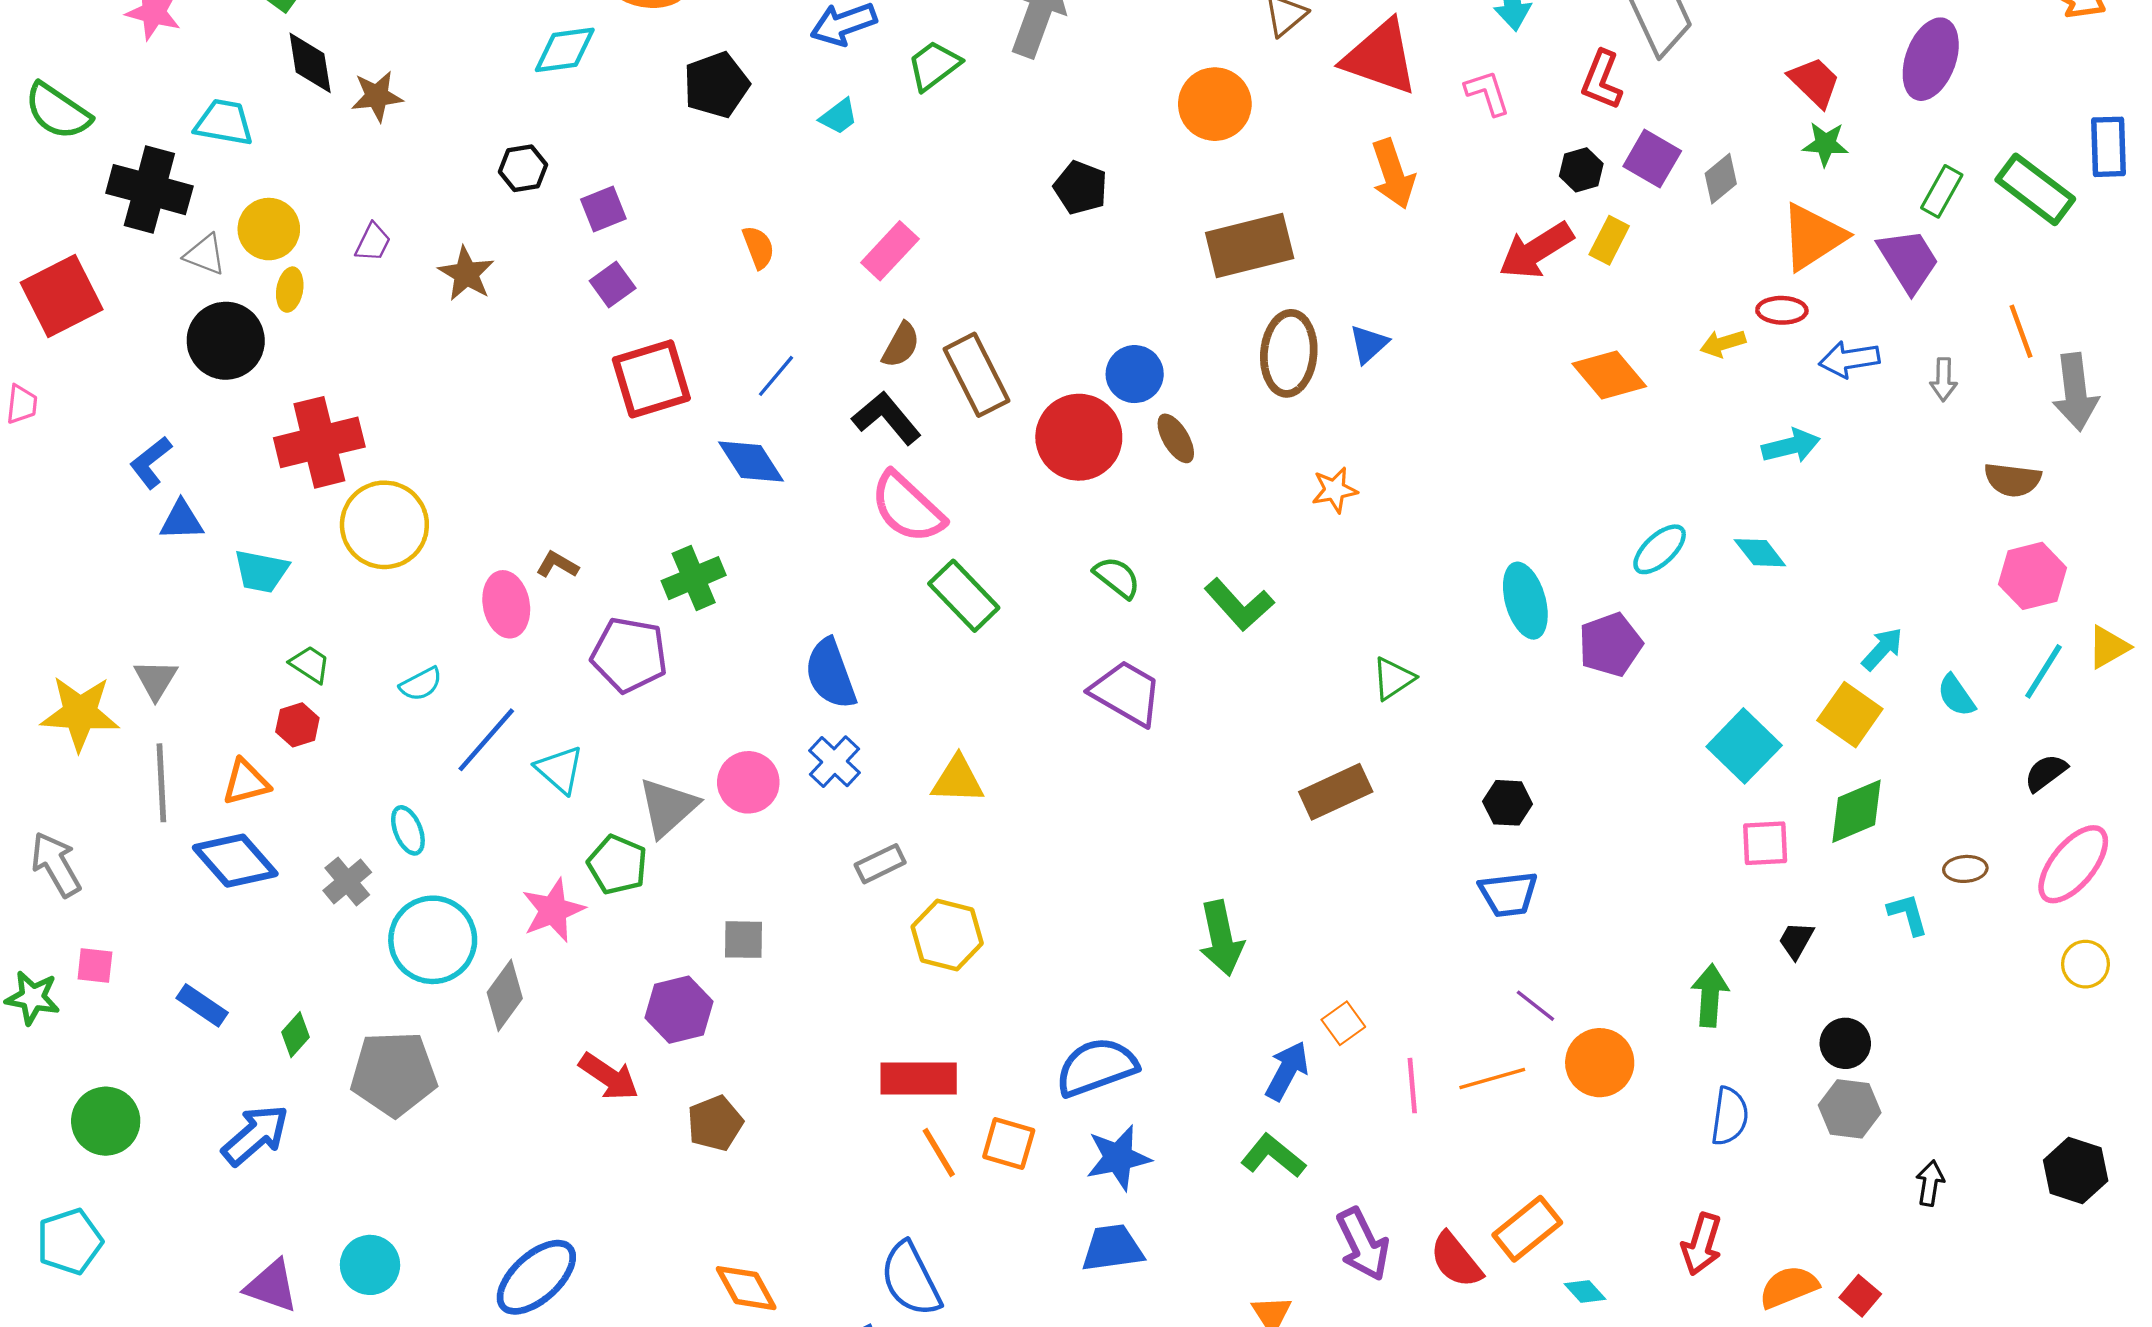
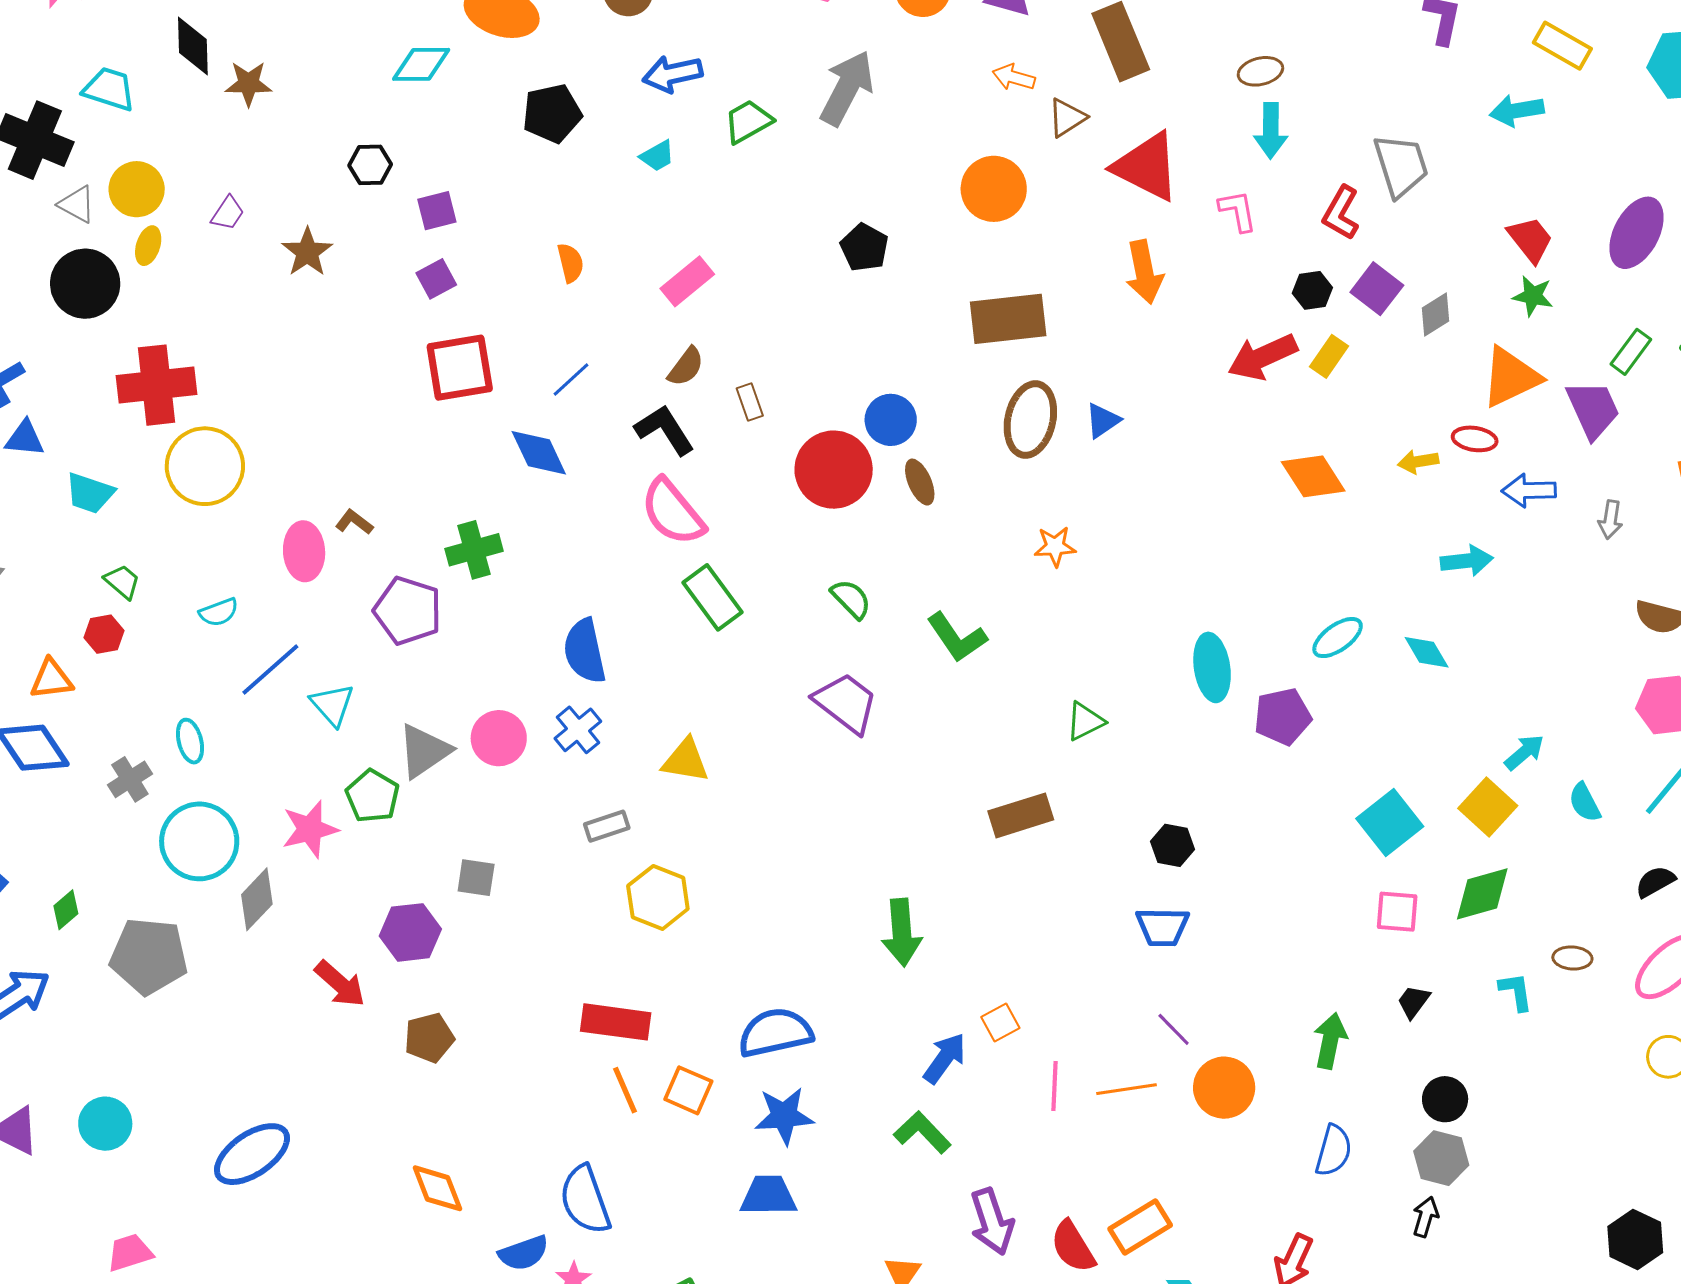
brown rectangle: (977, 375) -> (750, 402), size x0.5
black arrow: (1930, 1183) -> (1425, 1217), moved

